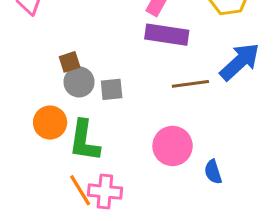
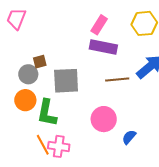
gray circle: (79, 82) -> (28, 74), moved
gray square: (112, 89) -> (66, 81), size x1.8
blue semicircle: (213, 172) -> (129, 137), turned 56

